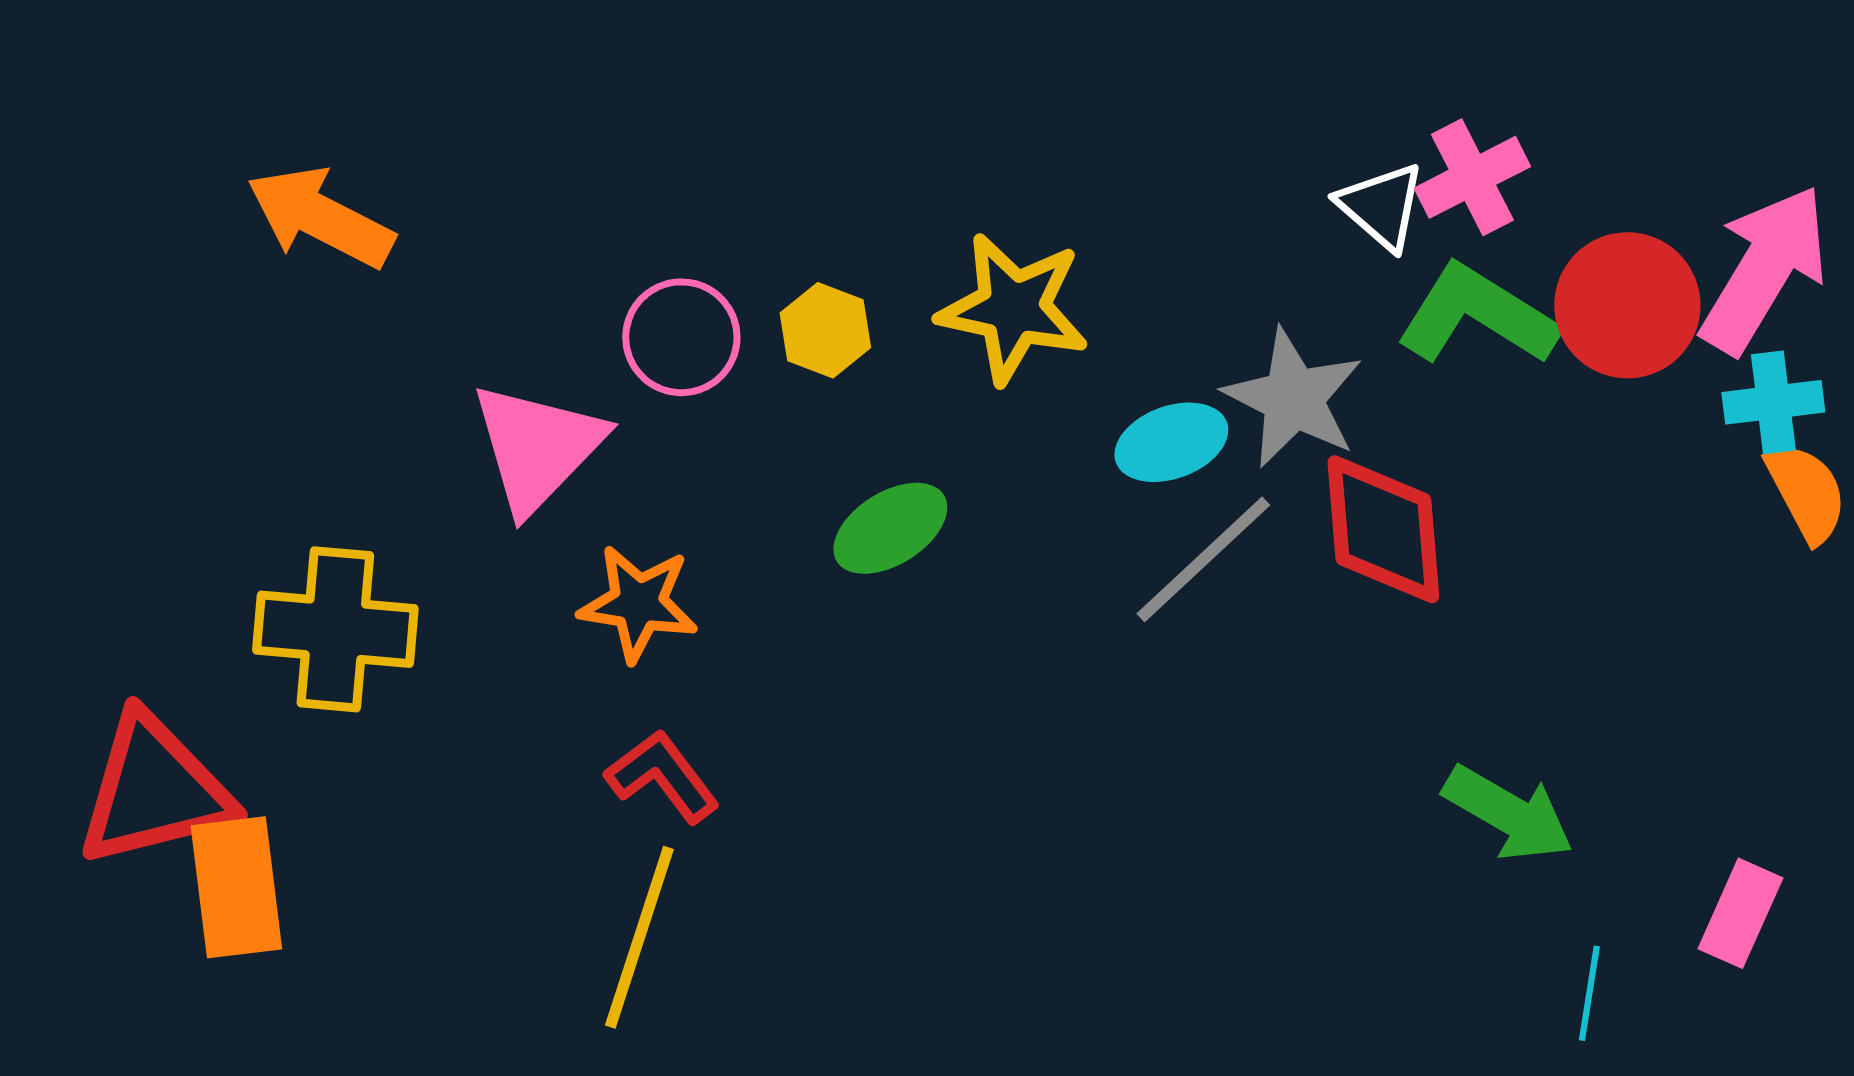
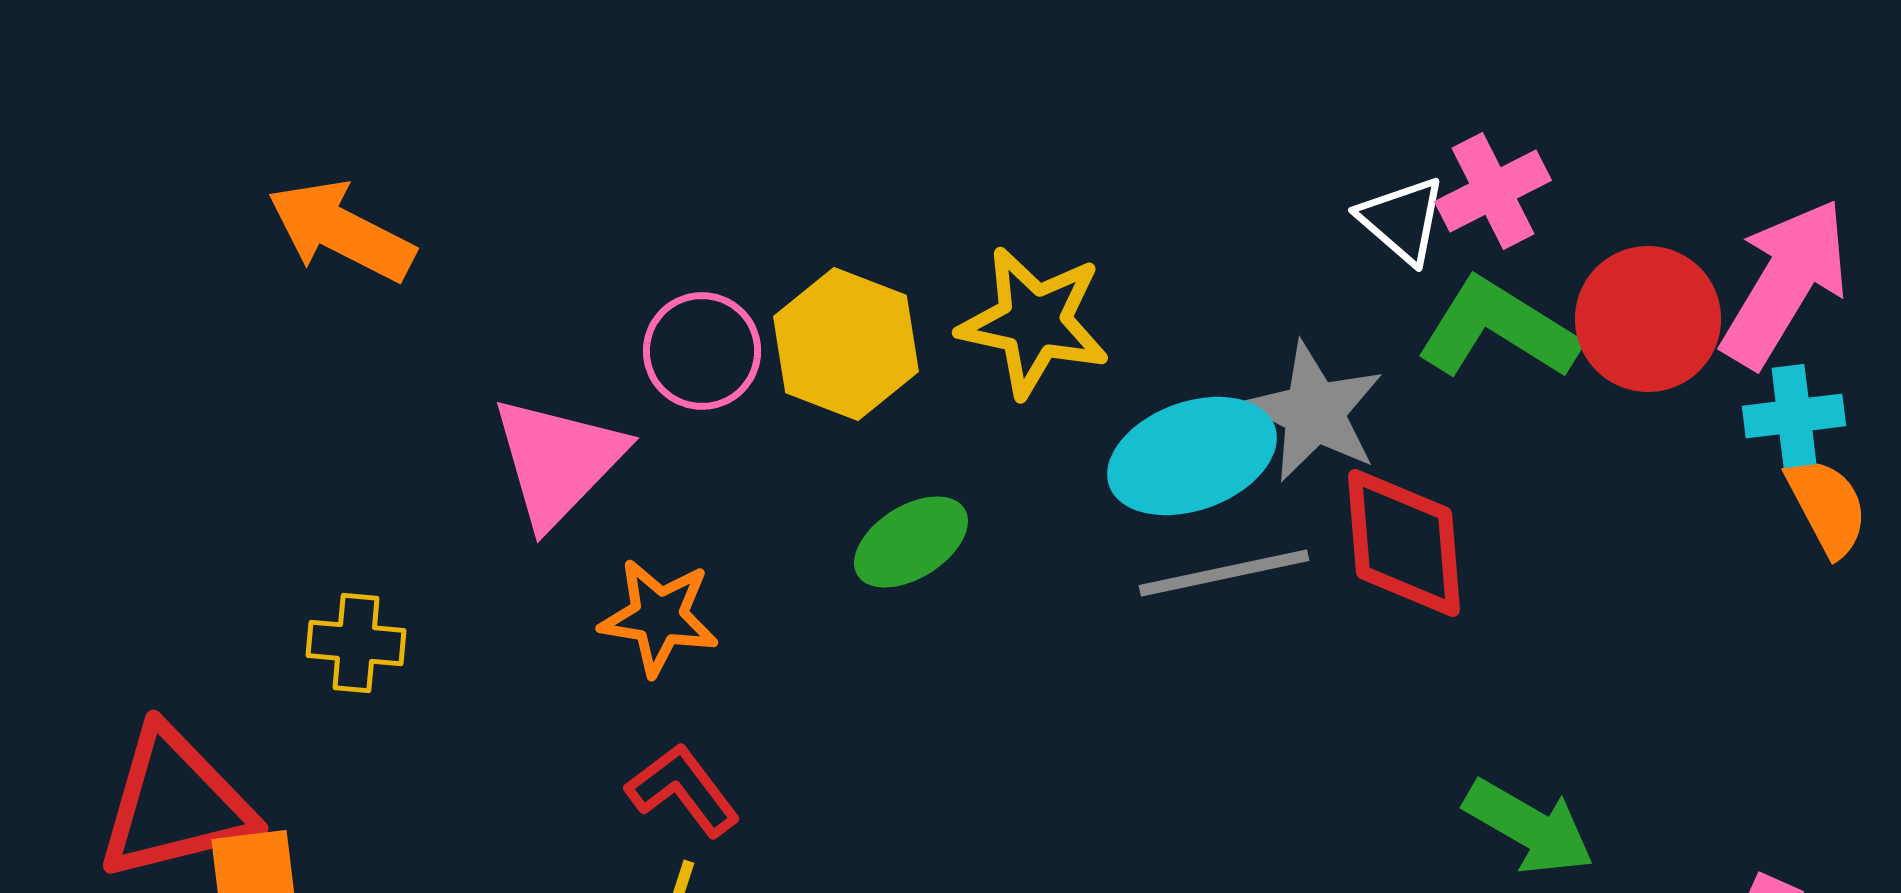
yellow hexagon: (825, 330) -> (846, 344), size x1.6
cyan ellipse: (1171, 442) -> (1192, 456), size x1.5
gray line: (1203, 559) -> (1224, 573), turned 31
yellow cross: (335, 629) -> (356, 643), size x0.6

